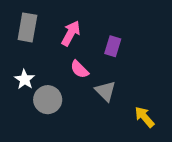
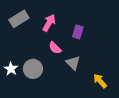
gray rectangle: (27, 27) -> (19, 19), turned 48
white star: (25, 79) -> (11, 69), moved

